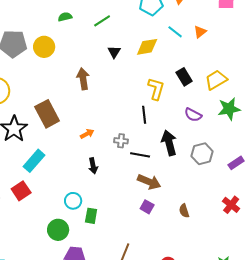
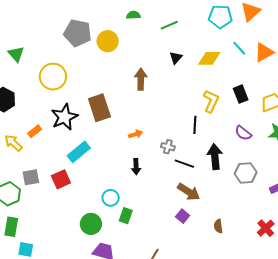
orange triangle: (200, 32) -> (264, 52), size x1.5

